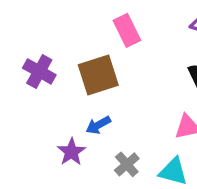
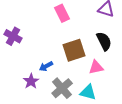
brown square: (98, 75) -> (74, 50), moved
gray cross: (127, 164) -> (62, 88), size x1.5

